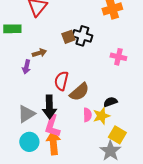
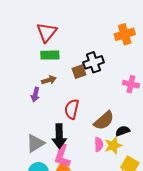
green rectangle: (12, 29) -> (50, 55), moved
black cross: (82, 36) -> (94, 62), turned -36
brown square: (68, 37) -> (79, 72), moved
brown semicircle: (79, 92) -> (104, 121), moved

